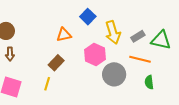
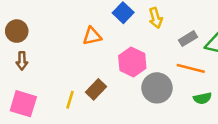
yellow arrow: (113, 32) -> (156, 18), moved, size x0.7
brown rectangle: (56, 63) -> (96, 89), moved
green semicircle: (149, 82) -> (202, 98), turned -96

